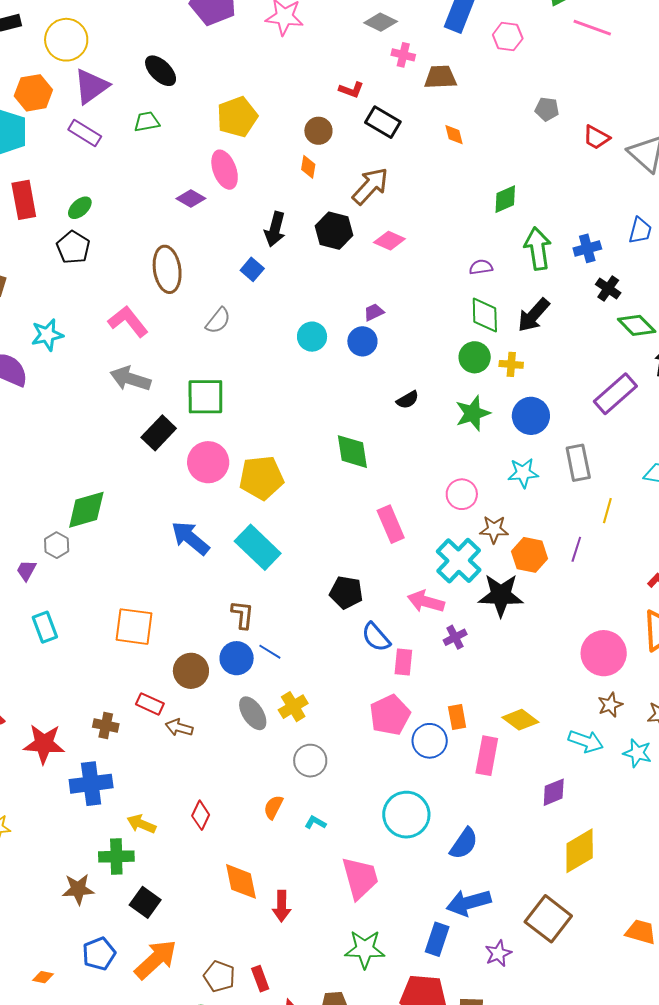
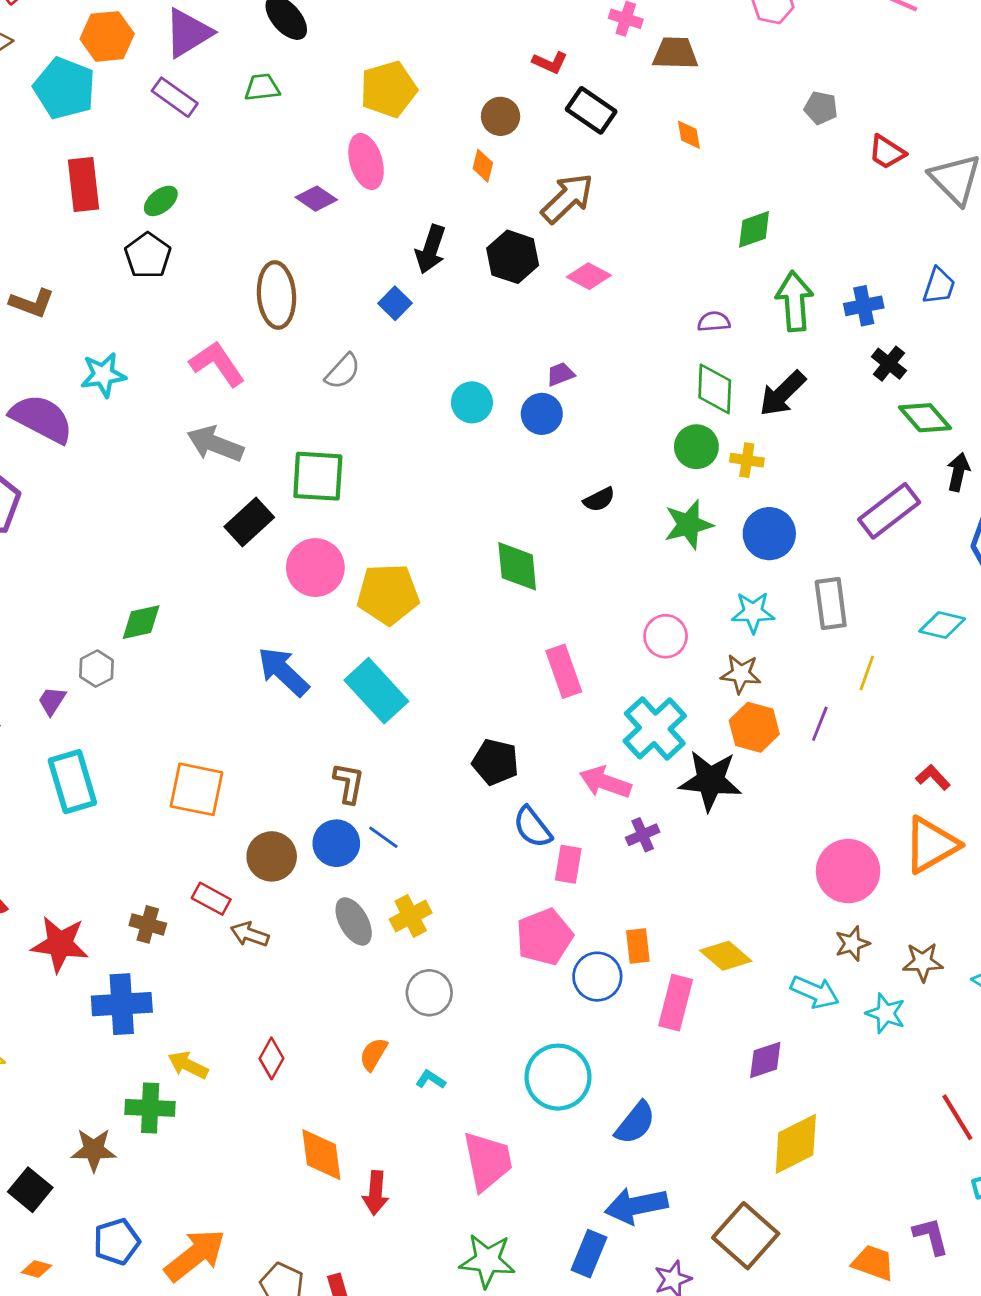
green diamond: (86, 510) -> (141, 622), size x0.7
brown star: (494, 529) -> (741, 674), moved
cyan rectangle: (45, 627) -> (72, 782), size x1.4
black square: (145, 902) -> (30, 1190), moved

